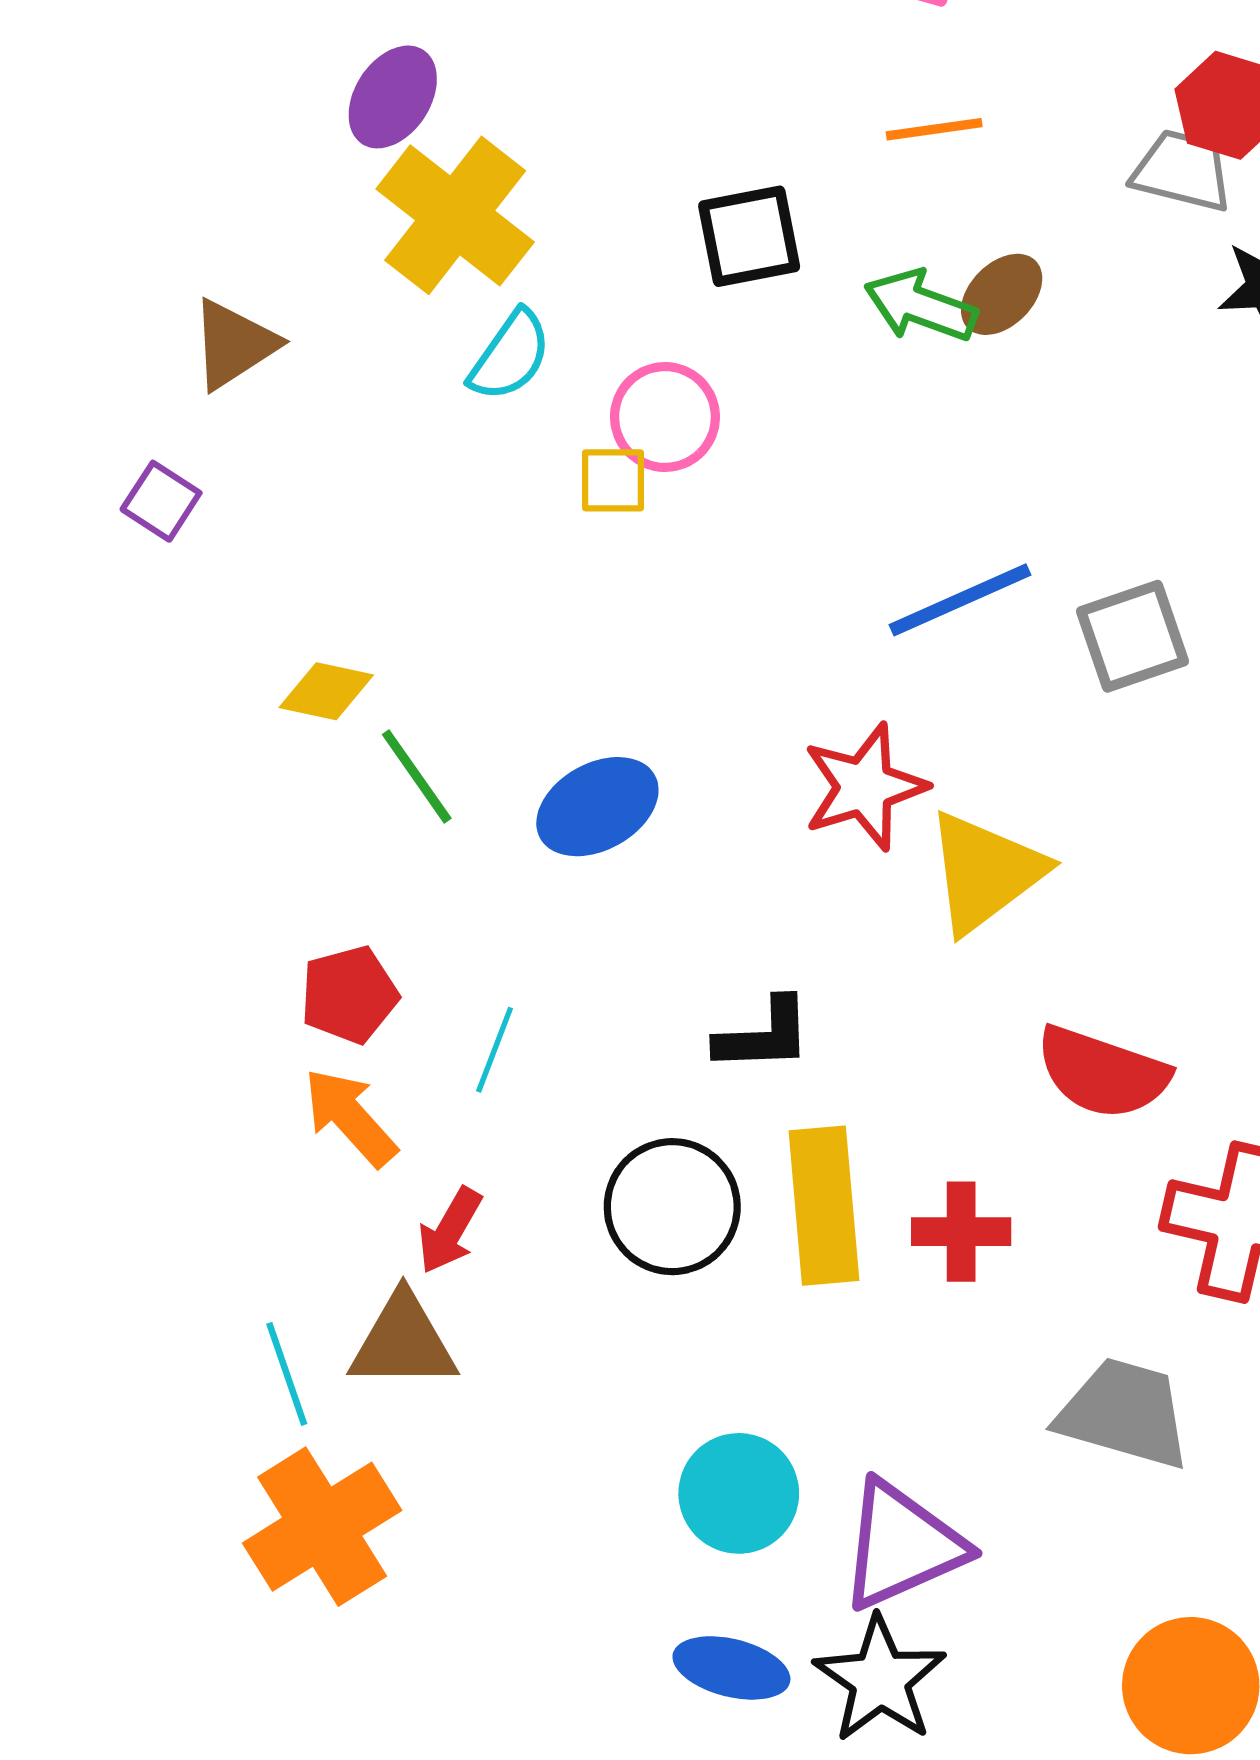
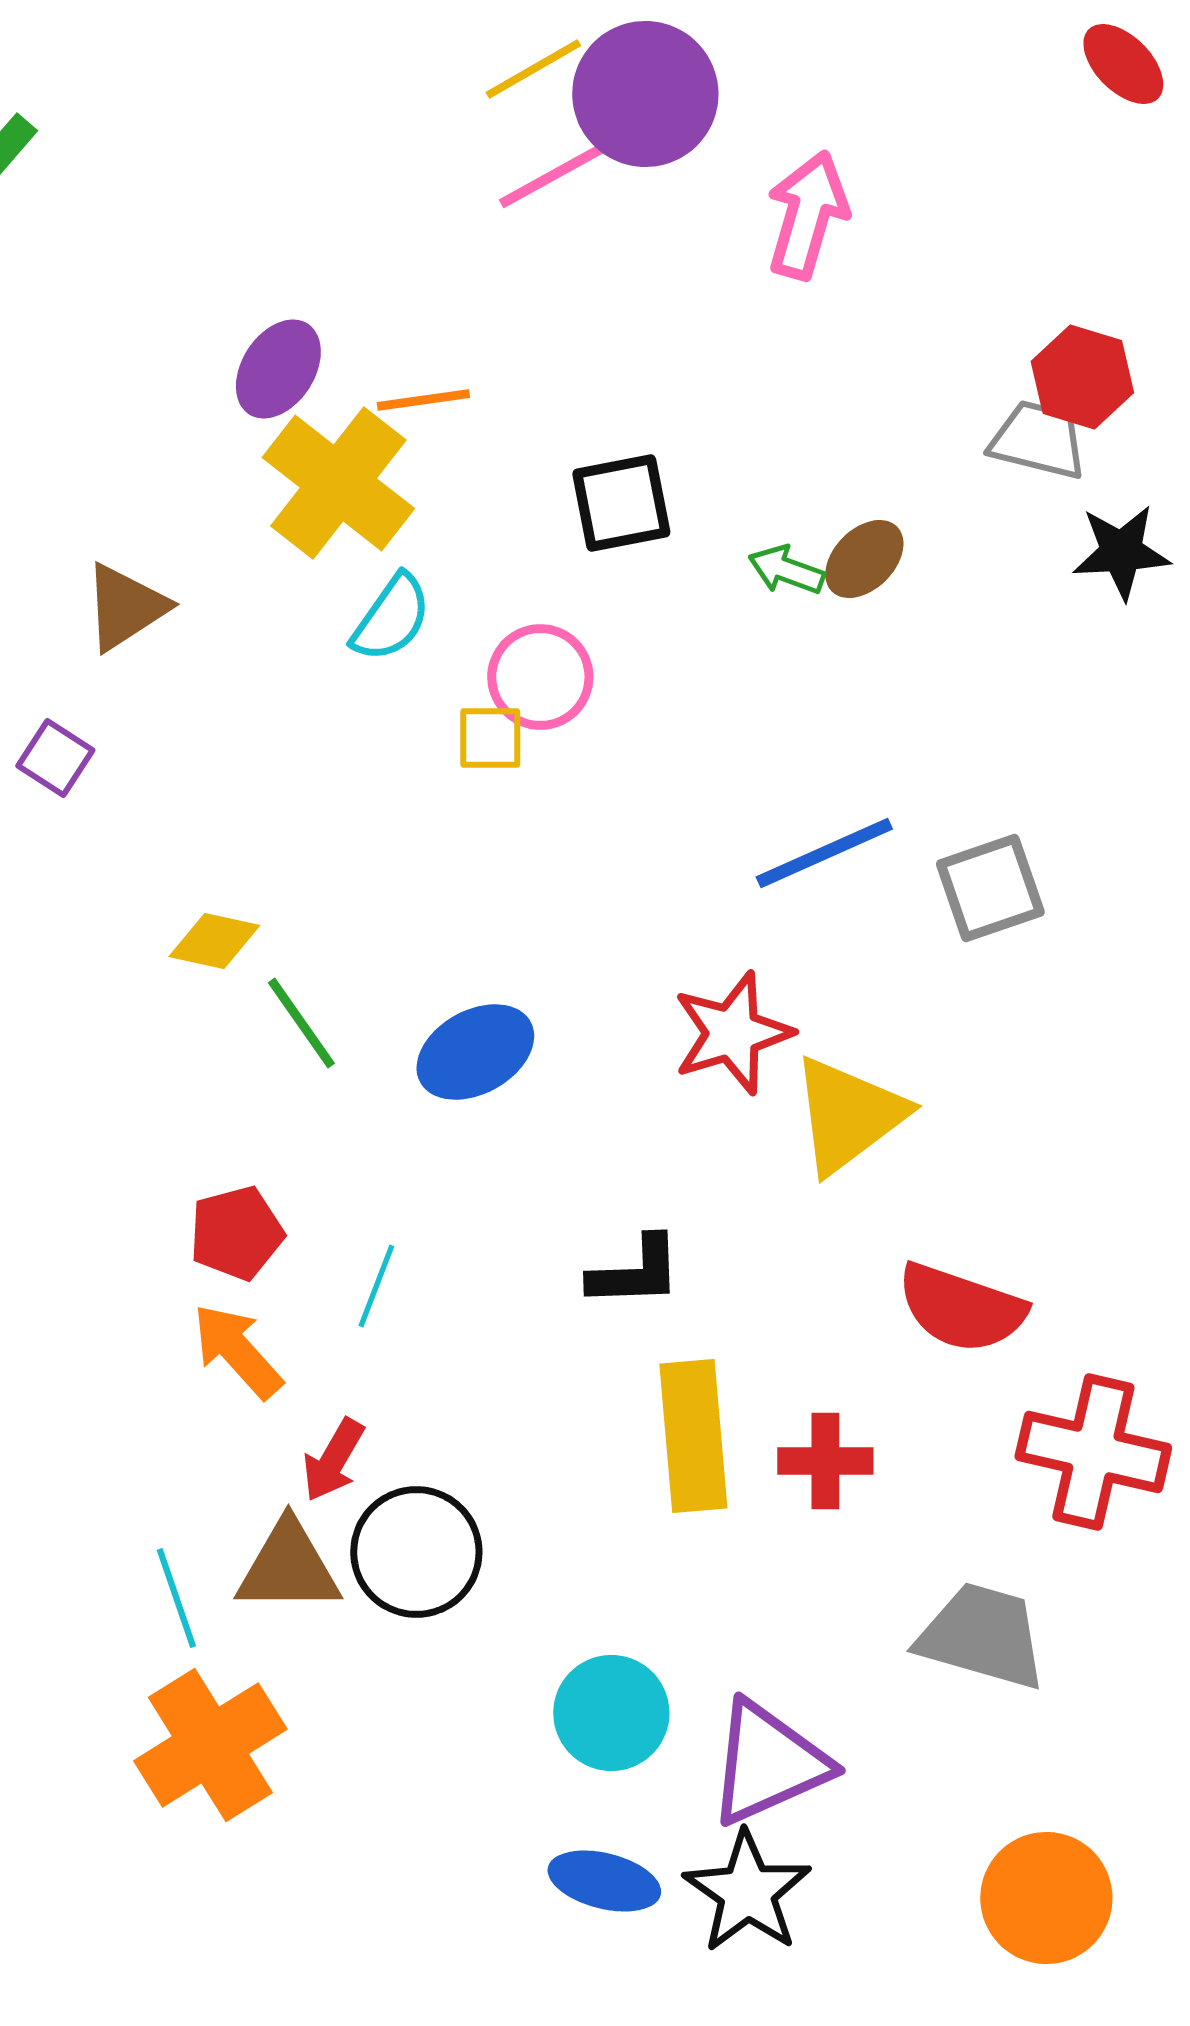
orange line: (934, 129) -> (423, 400), moved
green arrow: (921, 306) -> (786, 570), size x0.7
black circle: (672, 1207) -> (416, 1552), moved

